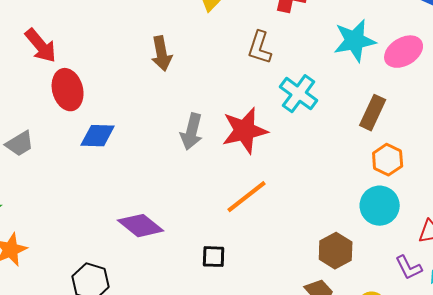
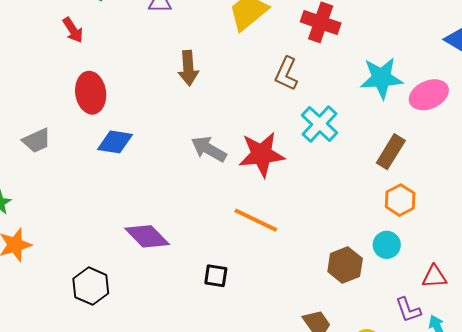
red arrow: (41, 46) -> (73, 30), moved, size x0.7
gray arrow: (192, 132) -> (209, 149), turned 99
orange line: (247, 197) -> (256, 220), turned 57
cyan circle: (380, 206) -> (387, 245), size x0.7
brown hexagon: (336, 251) -> (345, 265), moved

